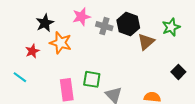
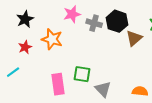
black star: (45, 23) -> (25, 19), moved
cyan line: (20, 77) -> (13, 72), turned -72

